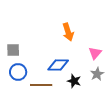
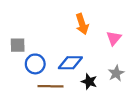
pink triangle: (95, 53) -> (114, 38), moved
blue circle: (18, 72) -> (35, 64), moved

